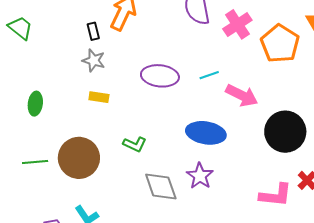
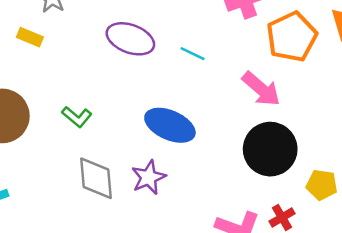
cyan line: (209, 75) -> (193, 54), turned 30
pink arrow: (242, 95) -> (261, 89), moved
yellow rectangle: (99, 97) -> (30, 37), moved

